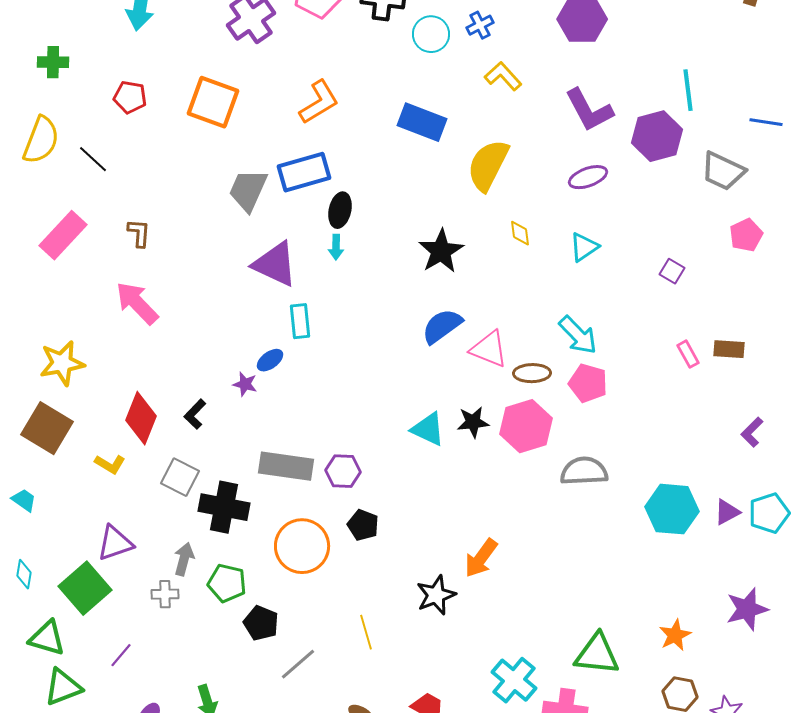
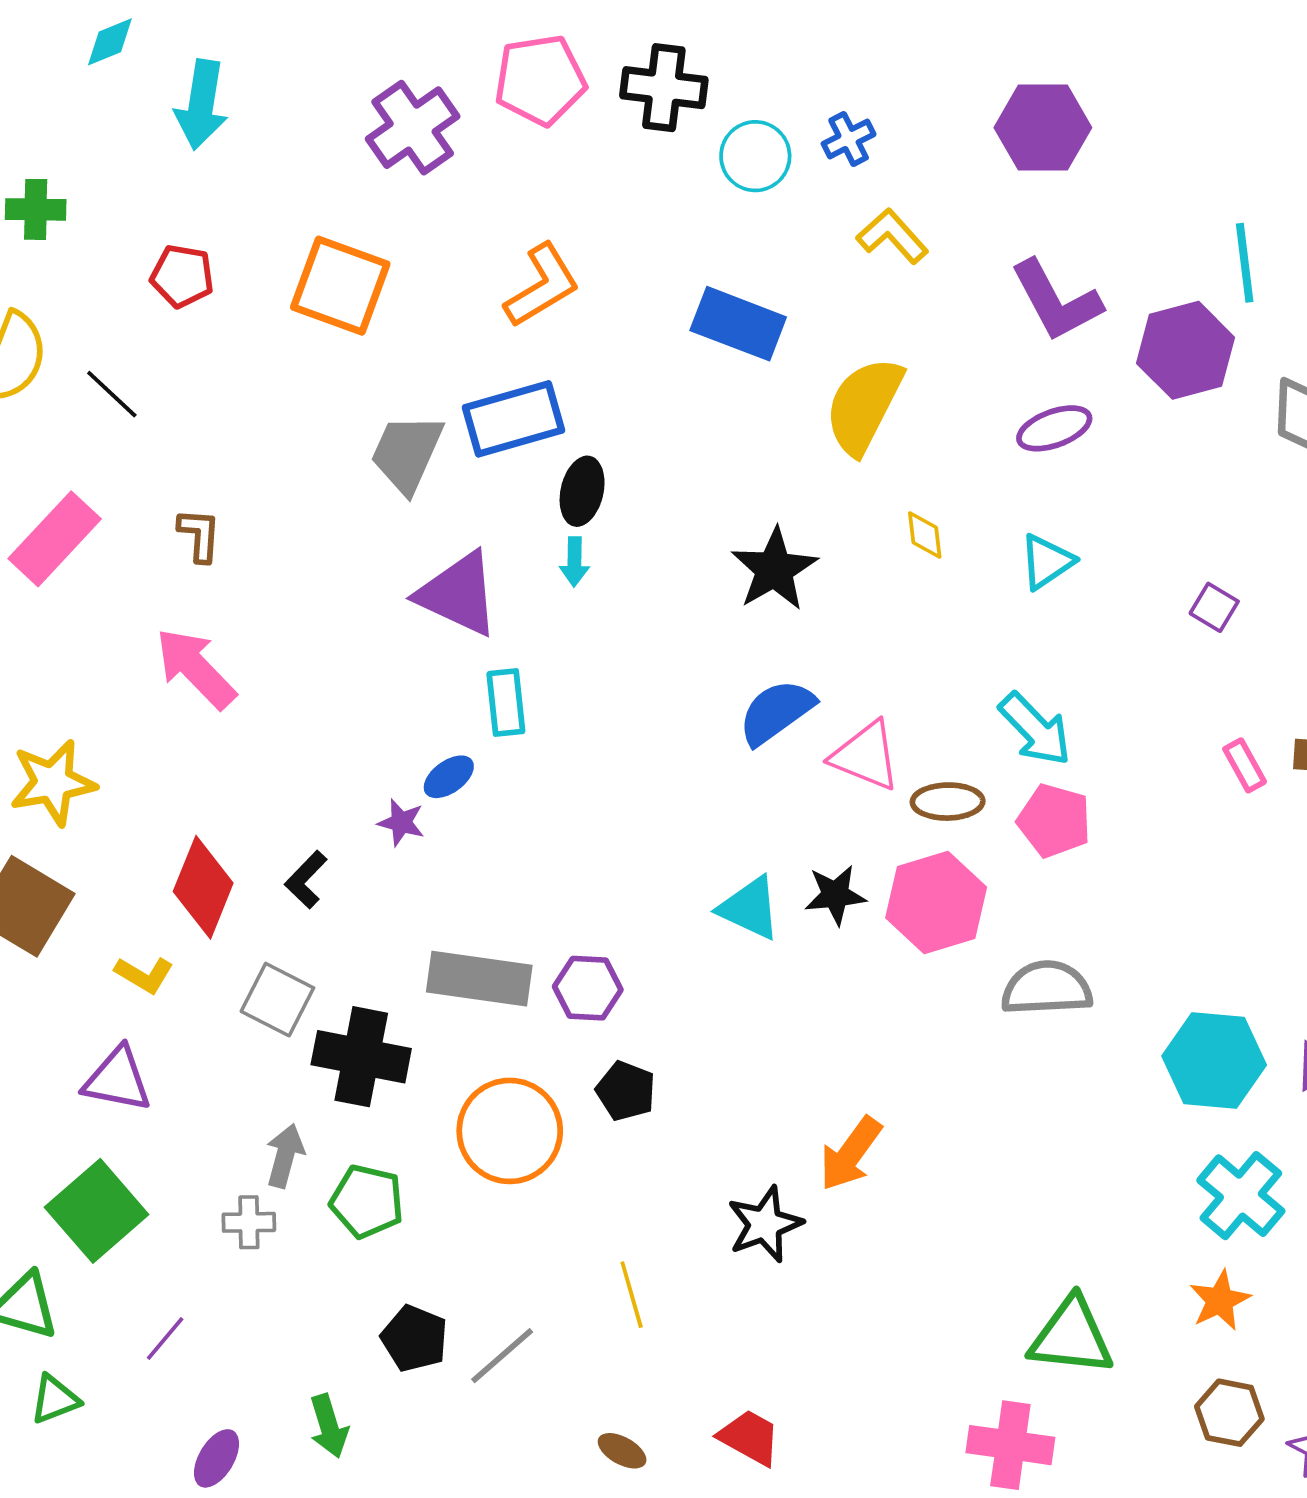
purple triangle: (115, 543) -> (117, 1080), moved, turned 30
black pentagon: (261, 623) -> (415, 1338), moved
cyan cross: (514, 680) -> (1241, 1196), moved
green triangle: (63, 687) -> (55, 1399), size x0.7

